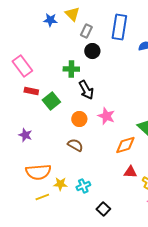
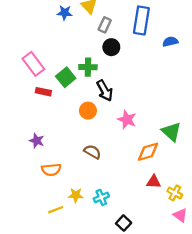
green square: (51, 101) -> (66, 77), moved
orange circle: (79, 119) -> (88, 111), moved
orange semicircle: (38, 172) -> (51, 170), moved, size x0.7

